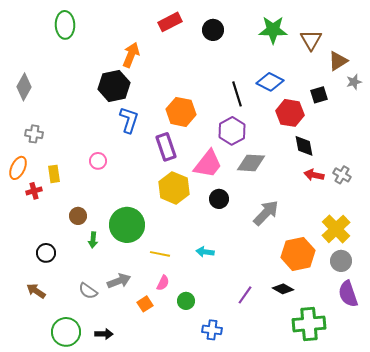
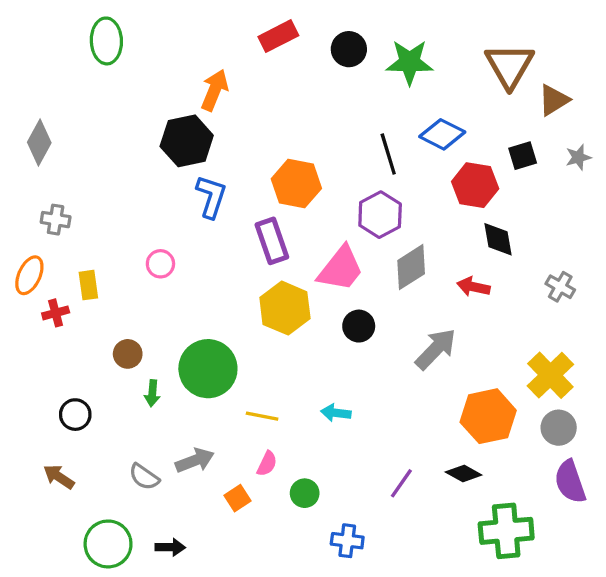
green star: (273, 30) -> (410, 62), moved
brown triangle: (311, 40) -> (509, 66), size x1.4
gray star: (354, 82) -> (578, 157), moved
gray diamond: (251, 163) -> (411, 267), turned -36
red arrow: (314, 175) -> (473, 287), moved

